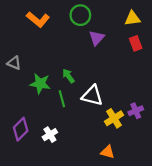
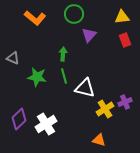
green arrow: (68, 76) -> (63, 54), moved, turned 40
green line: (62, 99) -> (64, 76), moved
white cross: (50, 135) -> (46, 124), size x1.5

